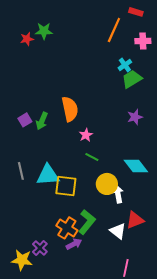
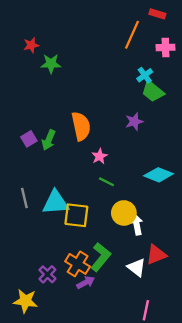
green star: (44, 31) -> (51, 64), moved
green trapezoid: (132, 79) -> (153, 91), turned -110
purple star: (135, 117) -> (134, 122), moved
cyan diamond: (136, 166) -> (159, 175), moved, turned -30
purple cross: (40, 248) -> (47, 274), moved

